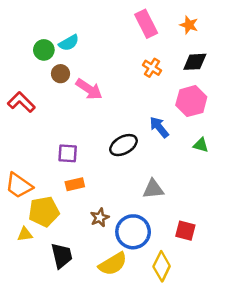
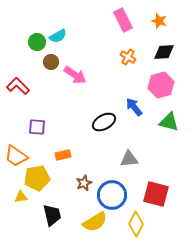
green triangle: (201, 145) -> (169, 122), size x1.5
purple square: (68, 153) -> (37, 127), moved
red square: (185, 231) -> (156, 194), size x1.5

